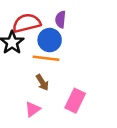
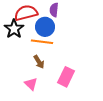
pink triangle: (33, 109) -> (31, 84), turned -40

